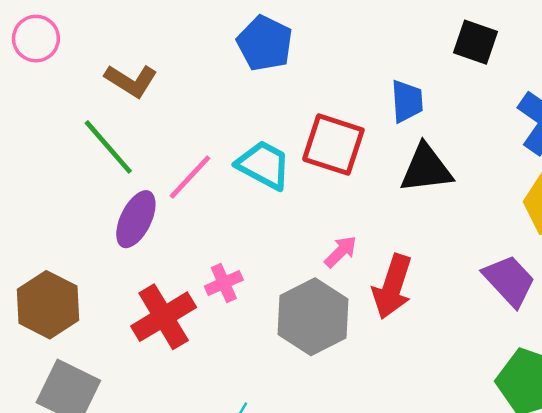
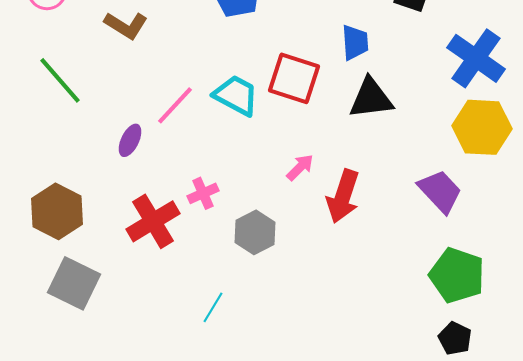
green line: (108, 147) -> (60, 80), moved
purple ellipse: (136, 219) -> (130, 140), size x0.7
gray hexagon: (313, 317) -> (255, 232), moved, size x0.7

